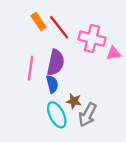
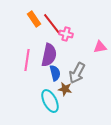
pink cross: (92, 39) -> (66, 34), moved, size x0.6
blue semicircle: (52, 84) -> (55, 73), moved
gray arrow: (87, 115) -> (77, 73), moved

